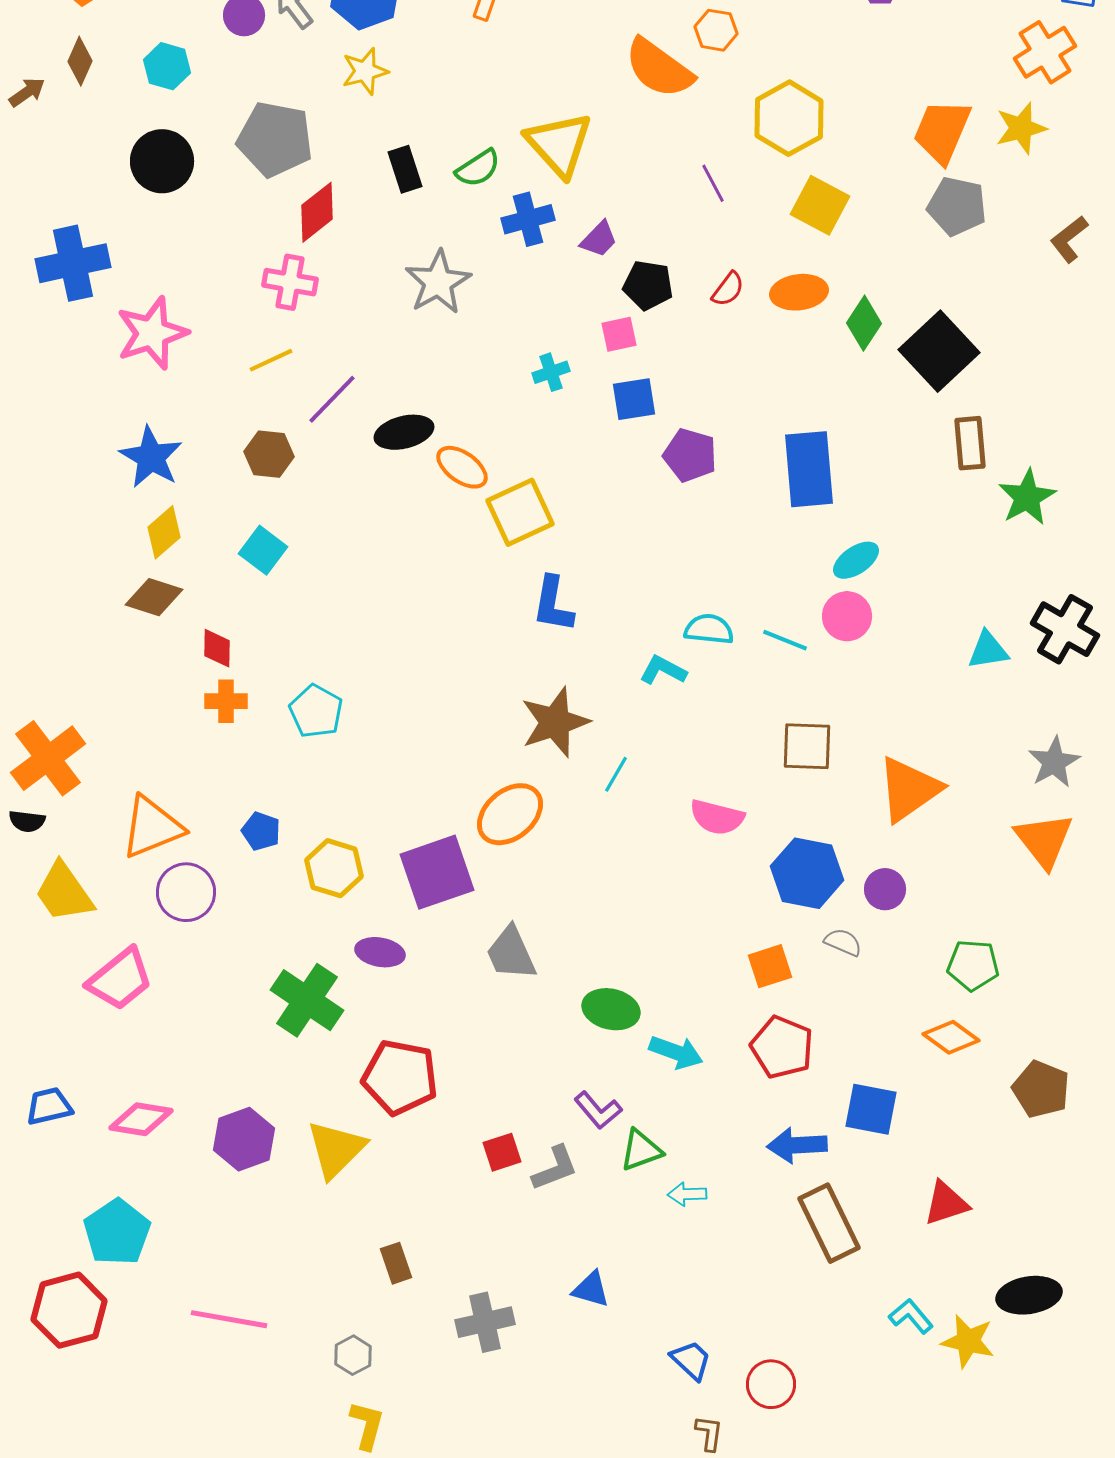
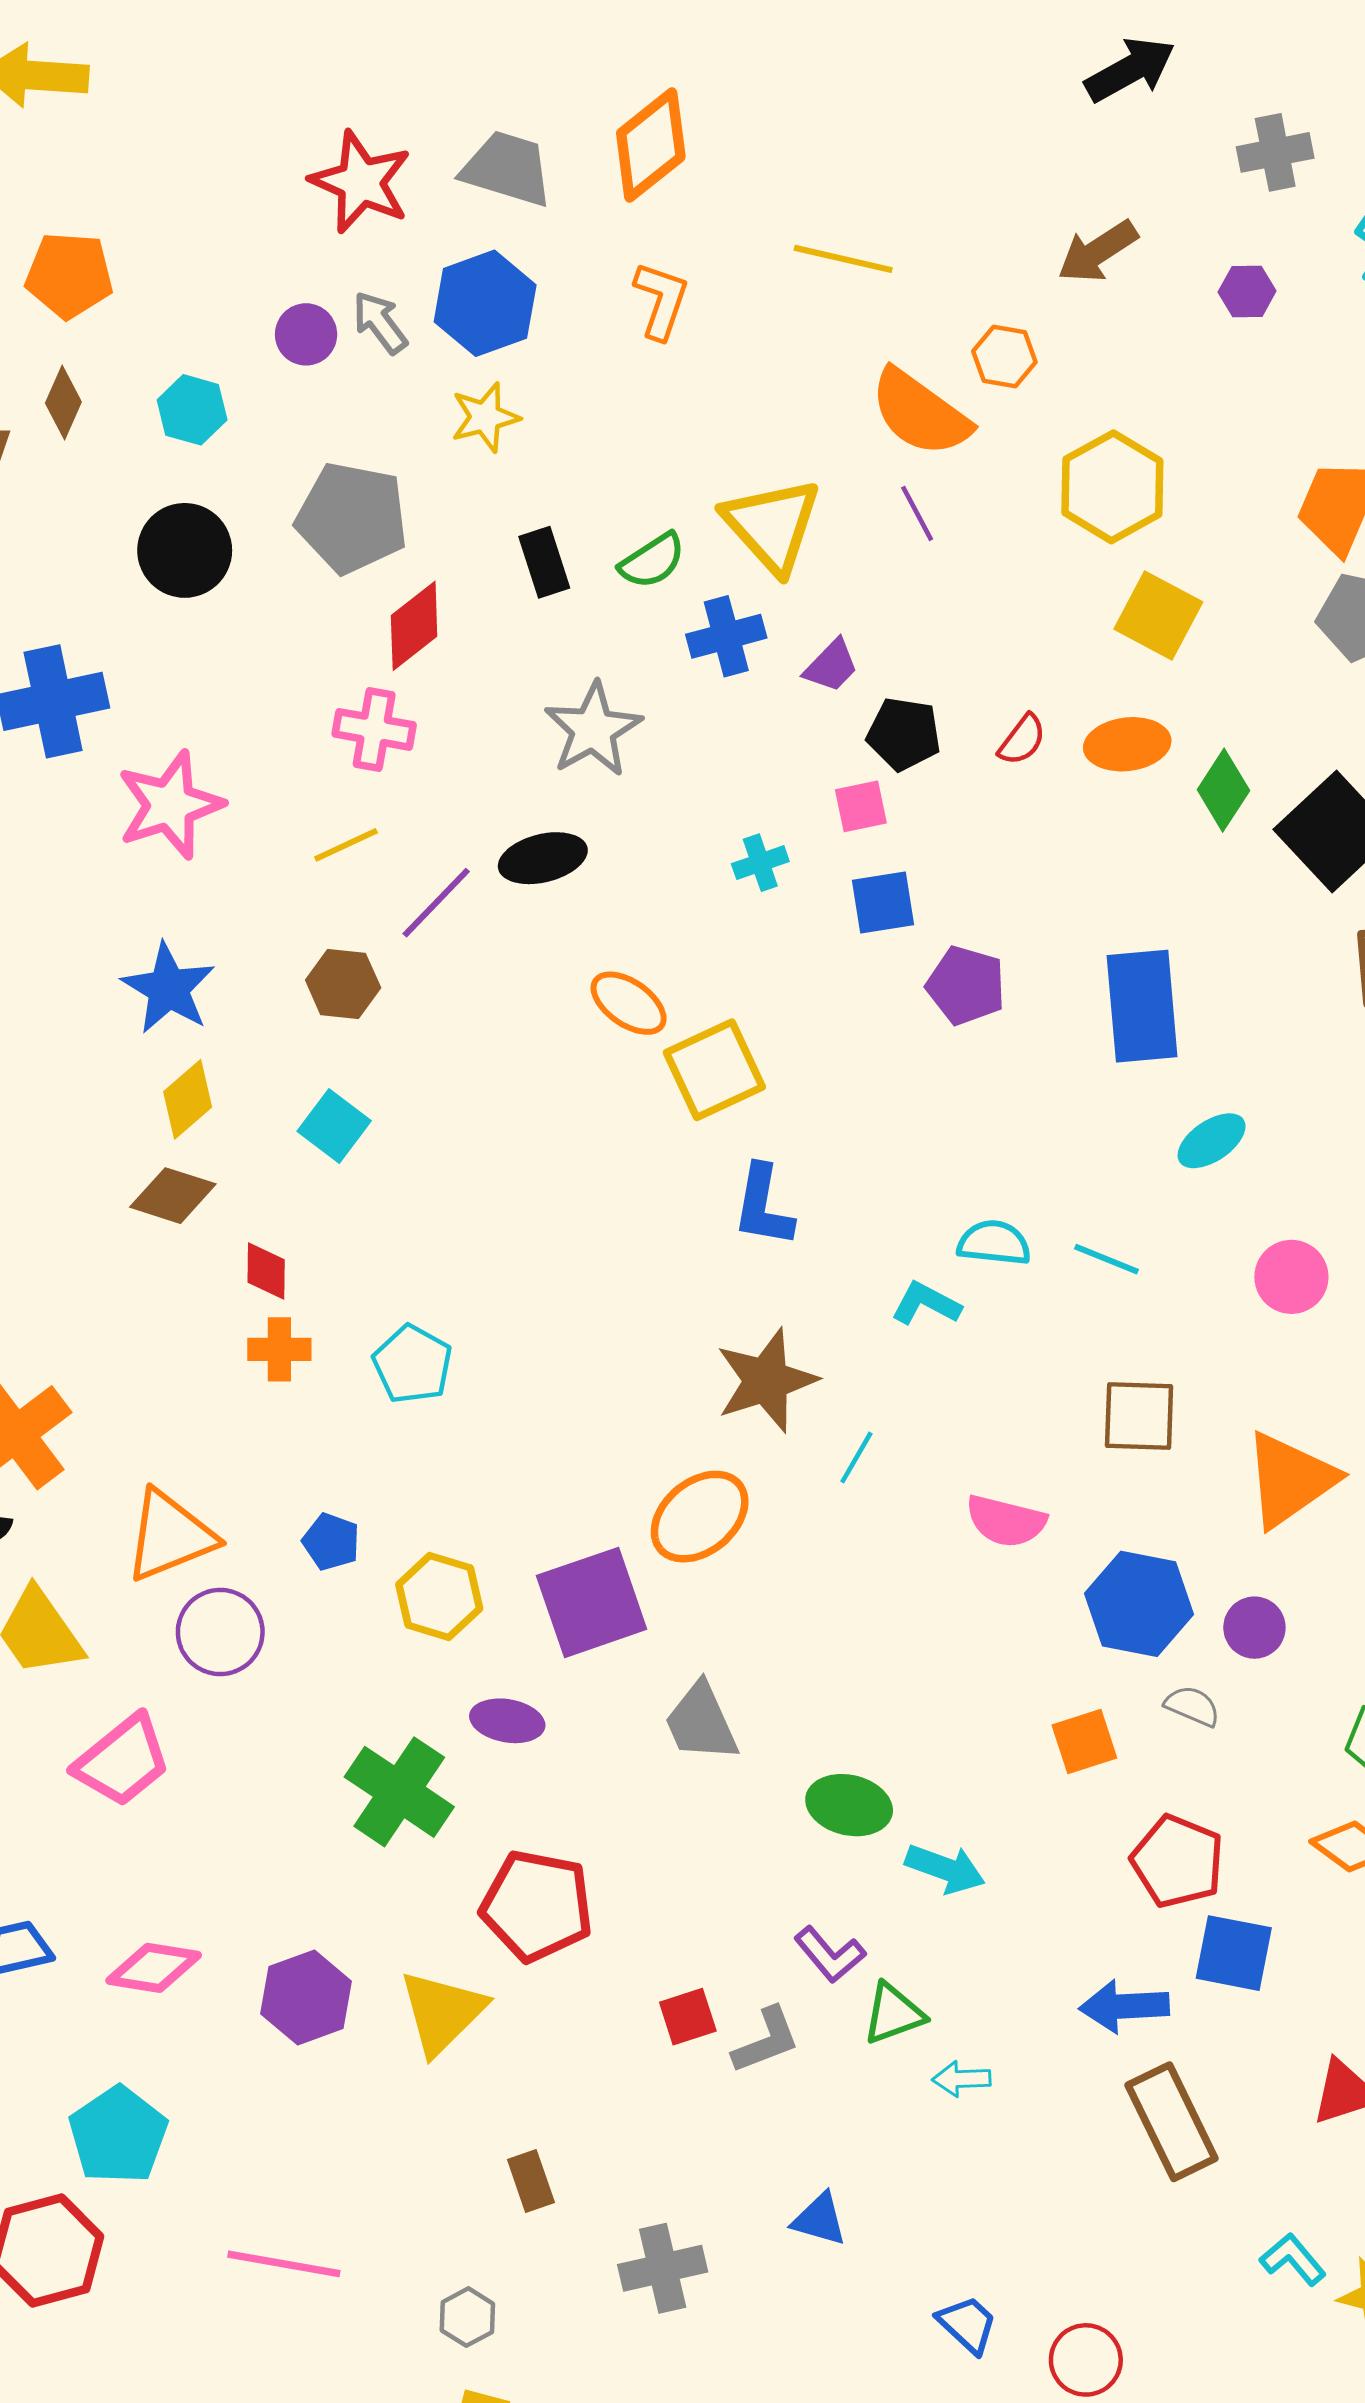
purple line: (713, 183) -> (917, 513), moved
black ellipse: (404, 432) -> (543, 858), moved
pink circle: (847, 616) -> (1291, 1277), moved
red pentagon: (782, 1047) -> (1178, 1861), moved

